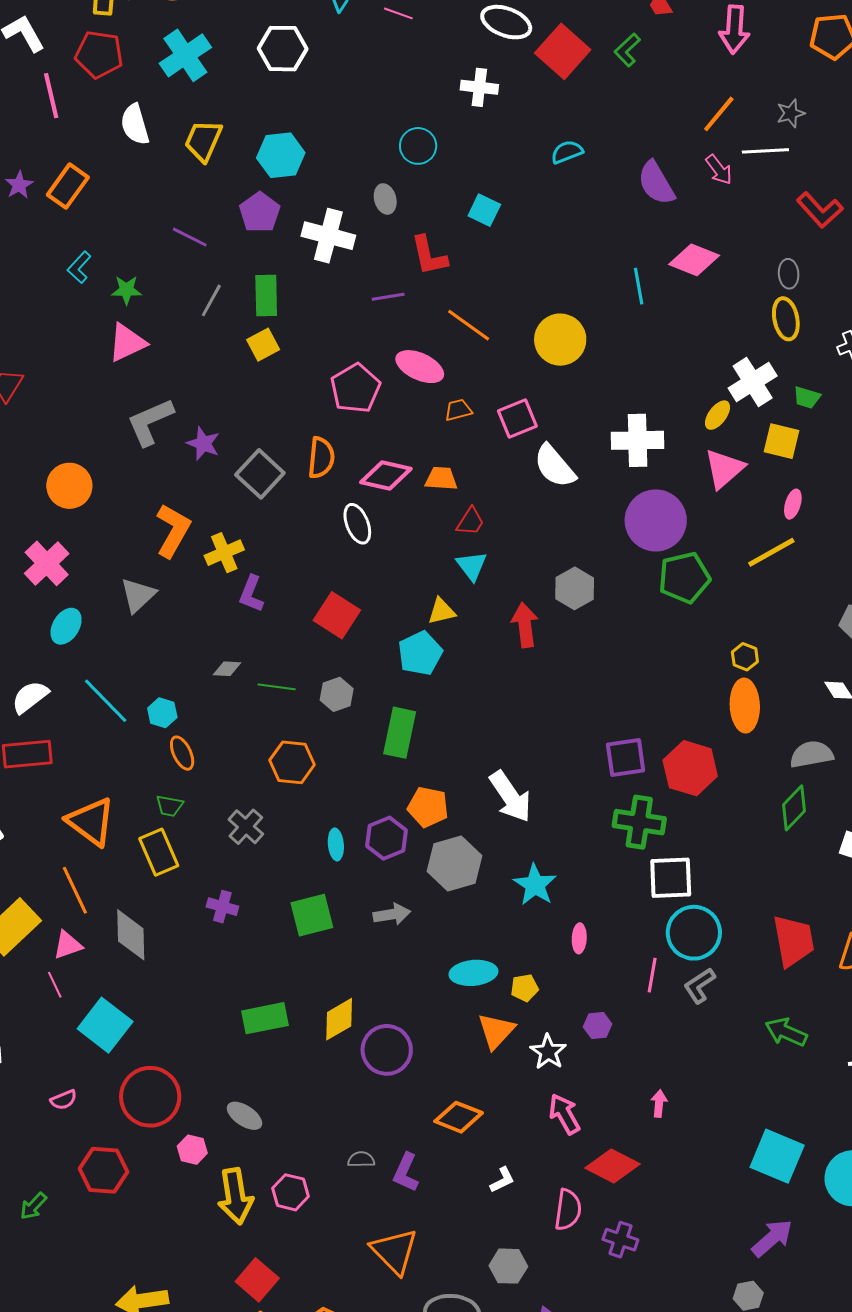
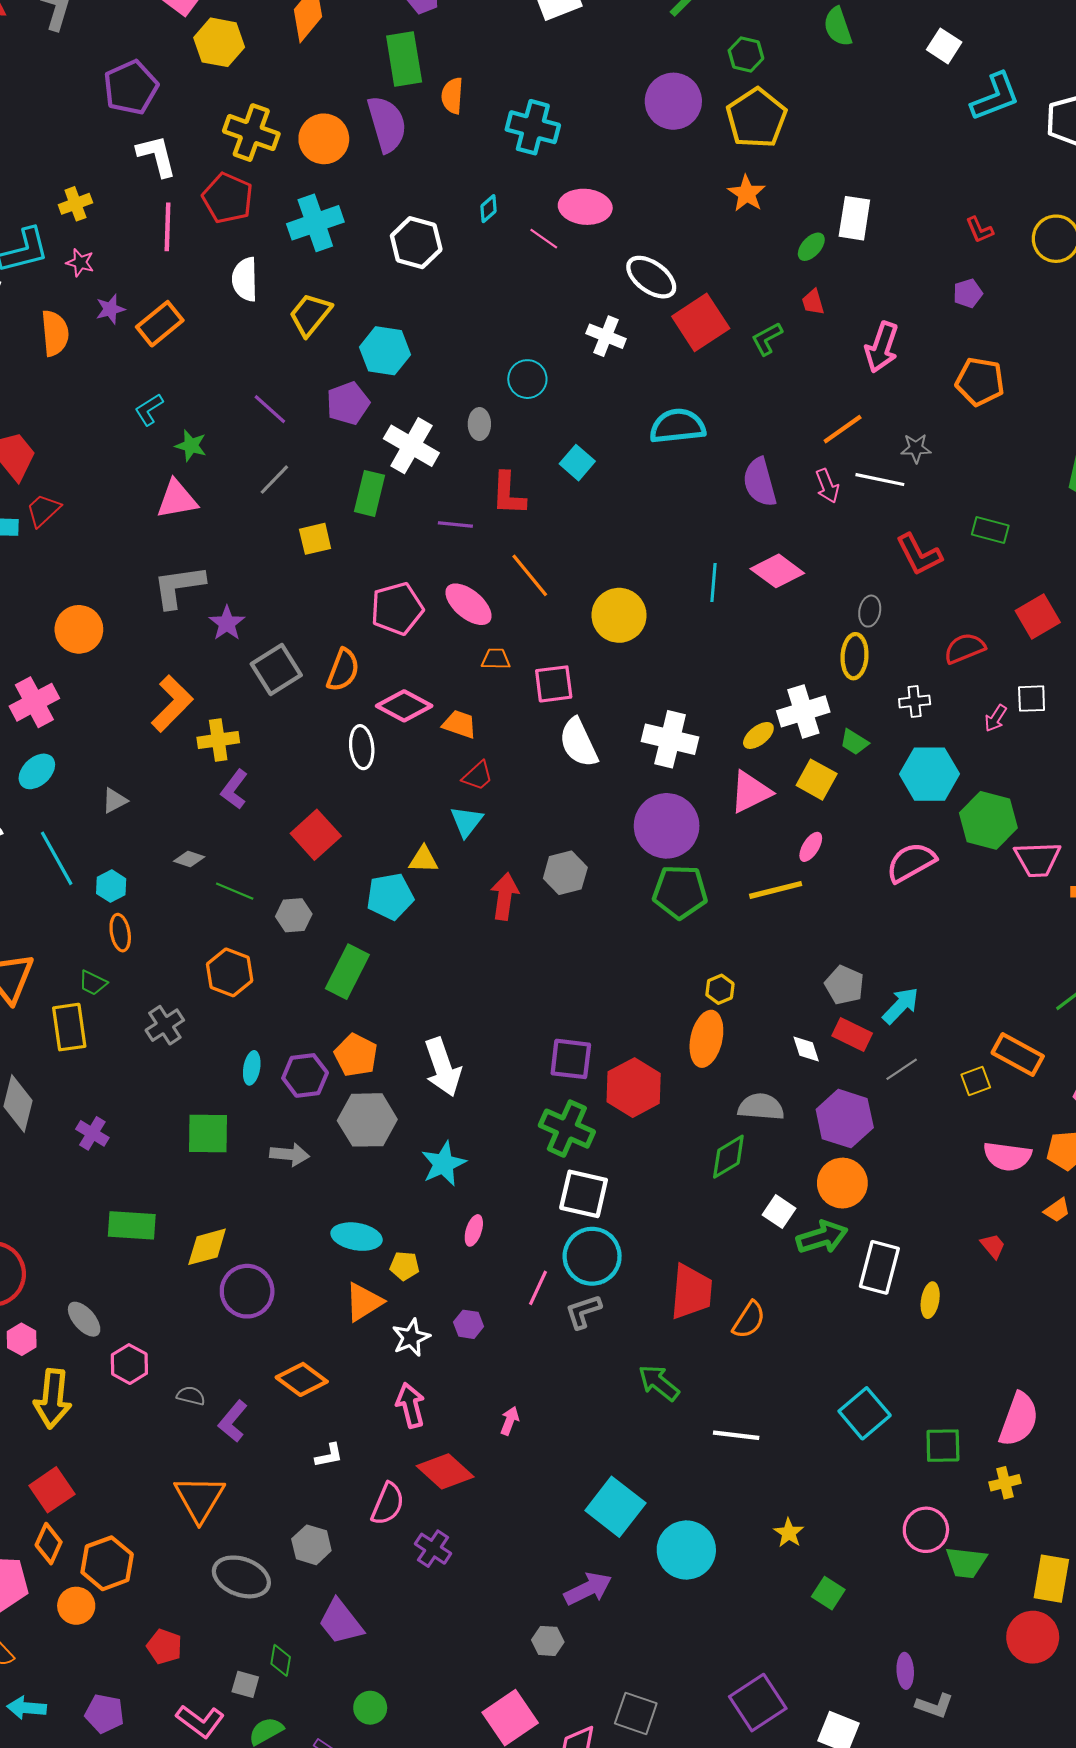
cyan semicircle: (567, 152) -> (677, 426), size x1.6
green rectangle: (266, 295) -> (369, 493), moved
gray triangle: (138, 595) -> (115, 801), moved, size x0.7
purple cross: (222, 907) -> (92, 1133), moved
pink hexagon: (290, 1192) -> (129, 1364), moved

